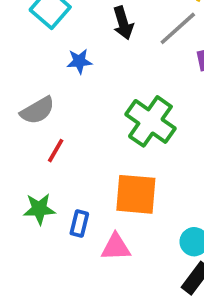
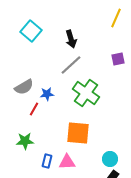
gray line: (178, 28) -> (71, 65), moved
blue star: (79, 61) -> (47, 94), moved
blue rectangle: (79, 223) -> (47, 161), moved

